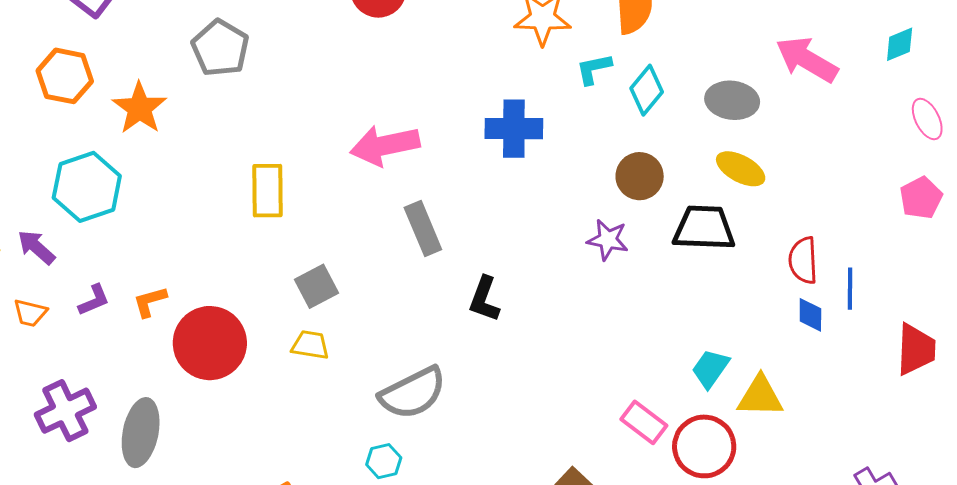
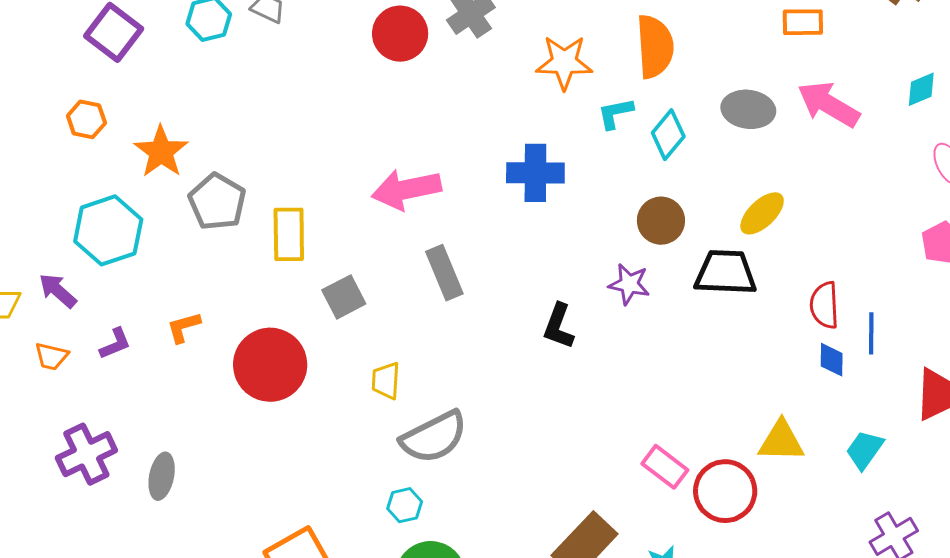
gray pentagon: (220, 48) -> (217, 202), moved
orange hexagon: (65, 76) -> (86, 119), size x0.7
gray ellipse: (732, 100) -> (748, 109), moved
yellow ellipse: (741, 169) -> (762, 213), turned -72
gray square: (316, 286) -> (344, 297), moved
black L-shape: (484, 299) -> (559, 326), moved
orange L-shape: (150, 302) -> (184, 327), moved
red circle: (210, 343) -> (270, 365), moved
yellow trapezoid: (310, 345) -> (386, 381), moved, turned -96
cyan trapezoid: (710, 369) -> (865, 450), moved
gray ellipse: (141, 433) -> (162, 476), size x0.7

